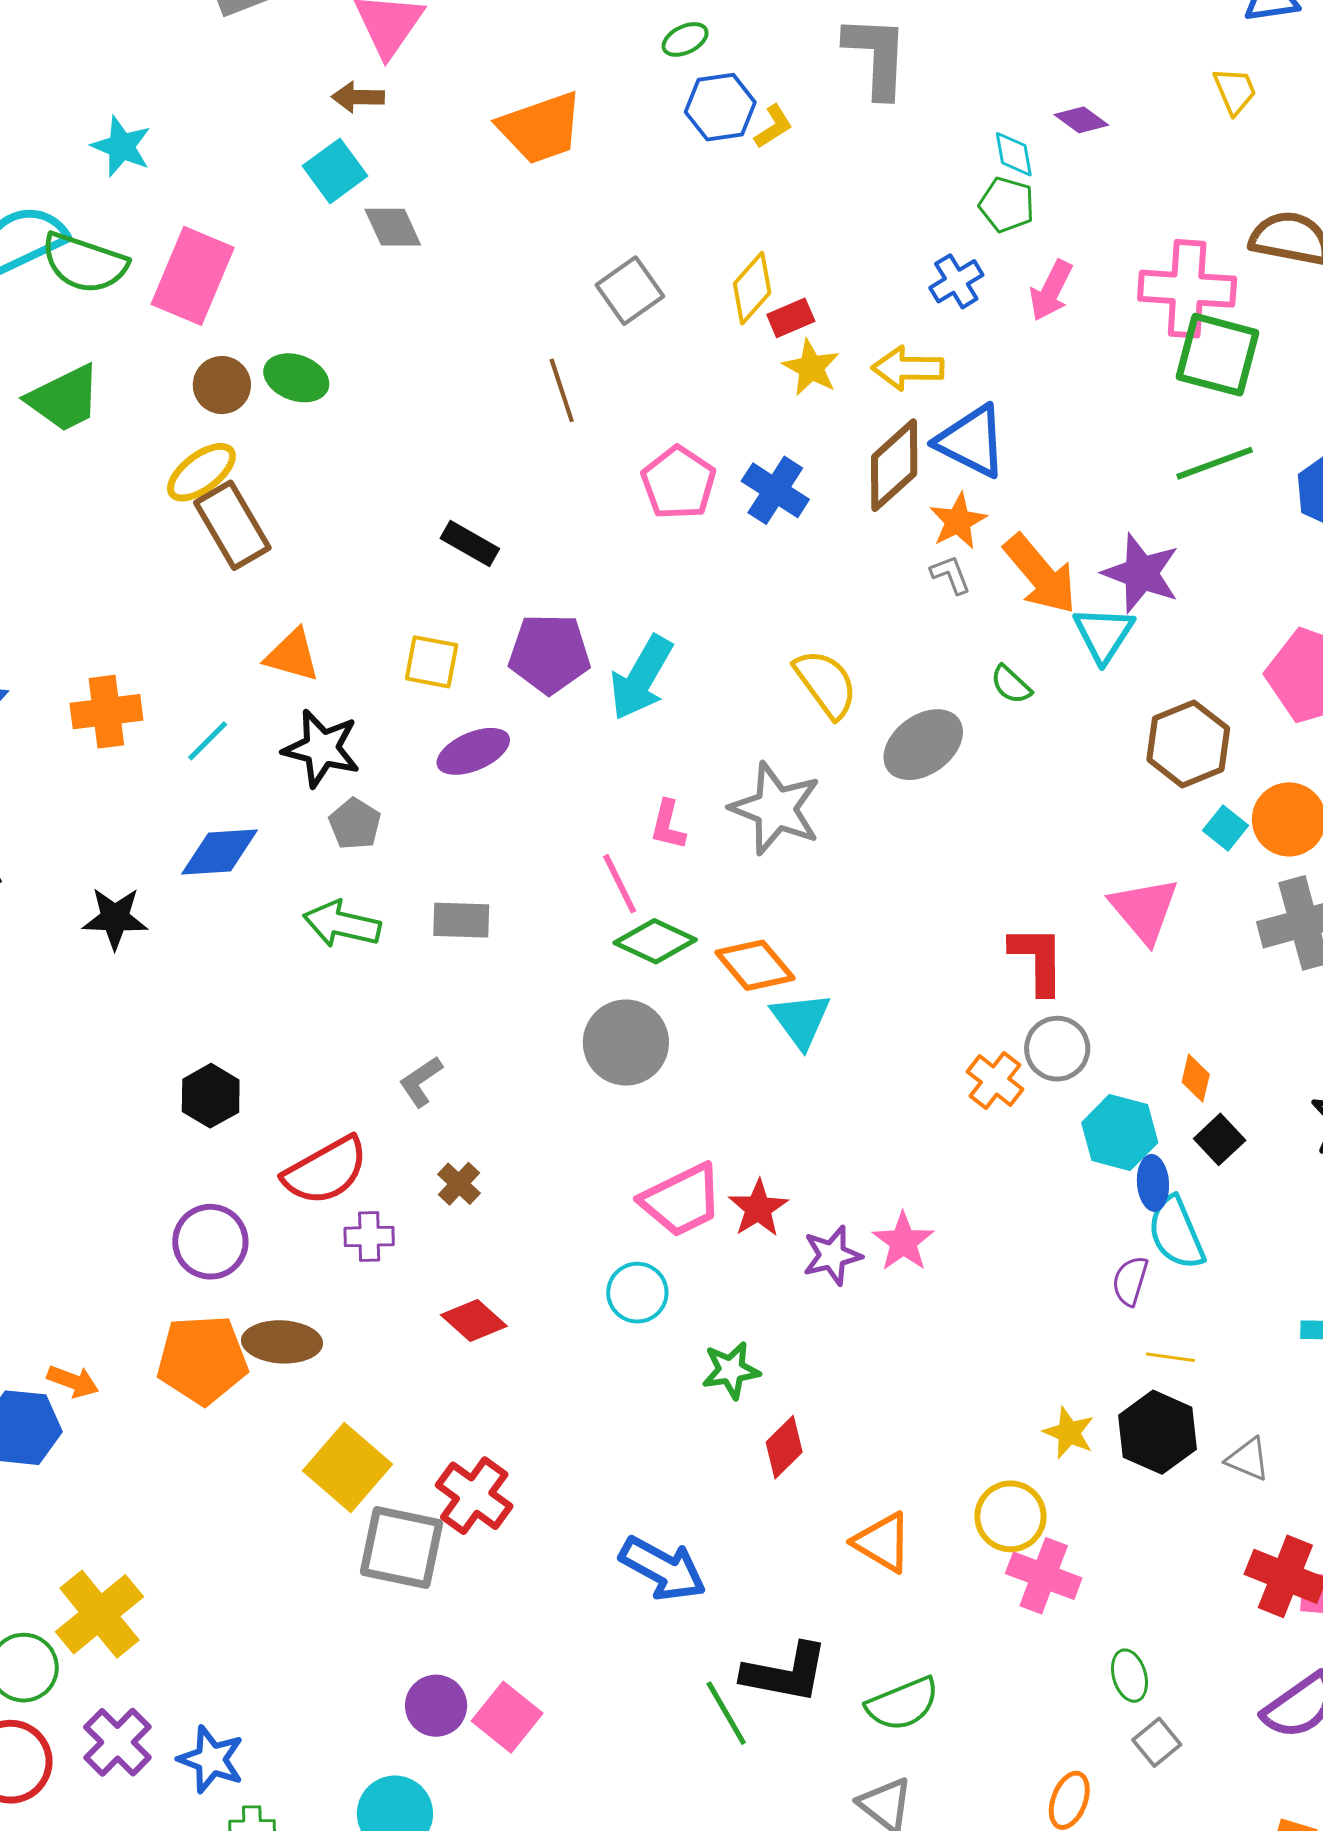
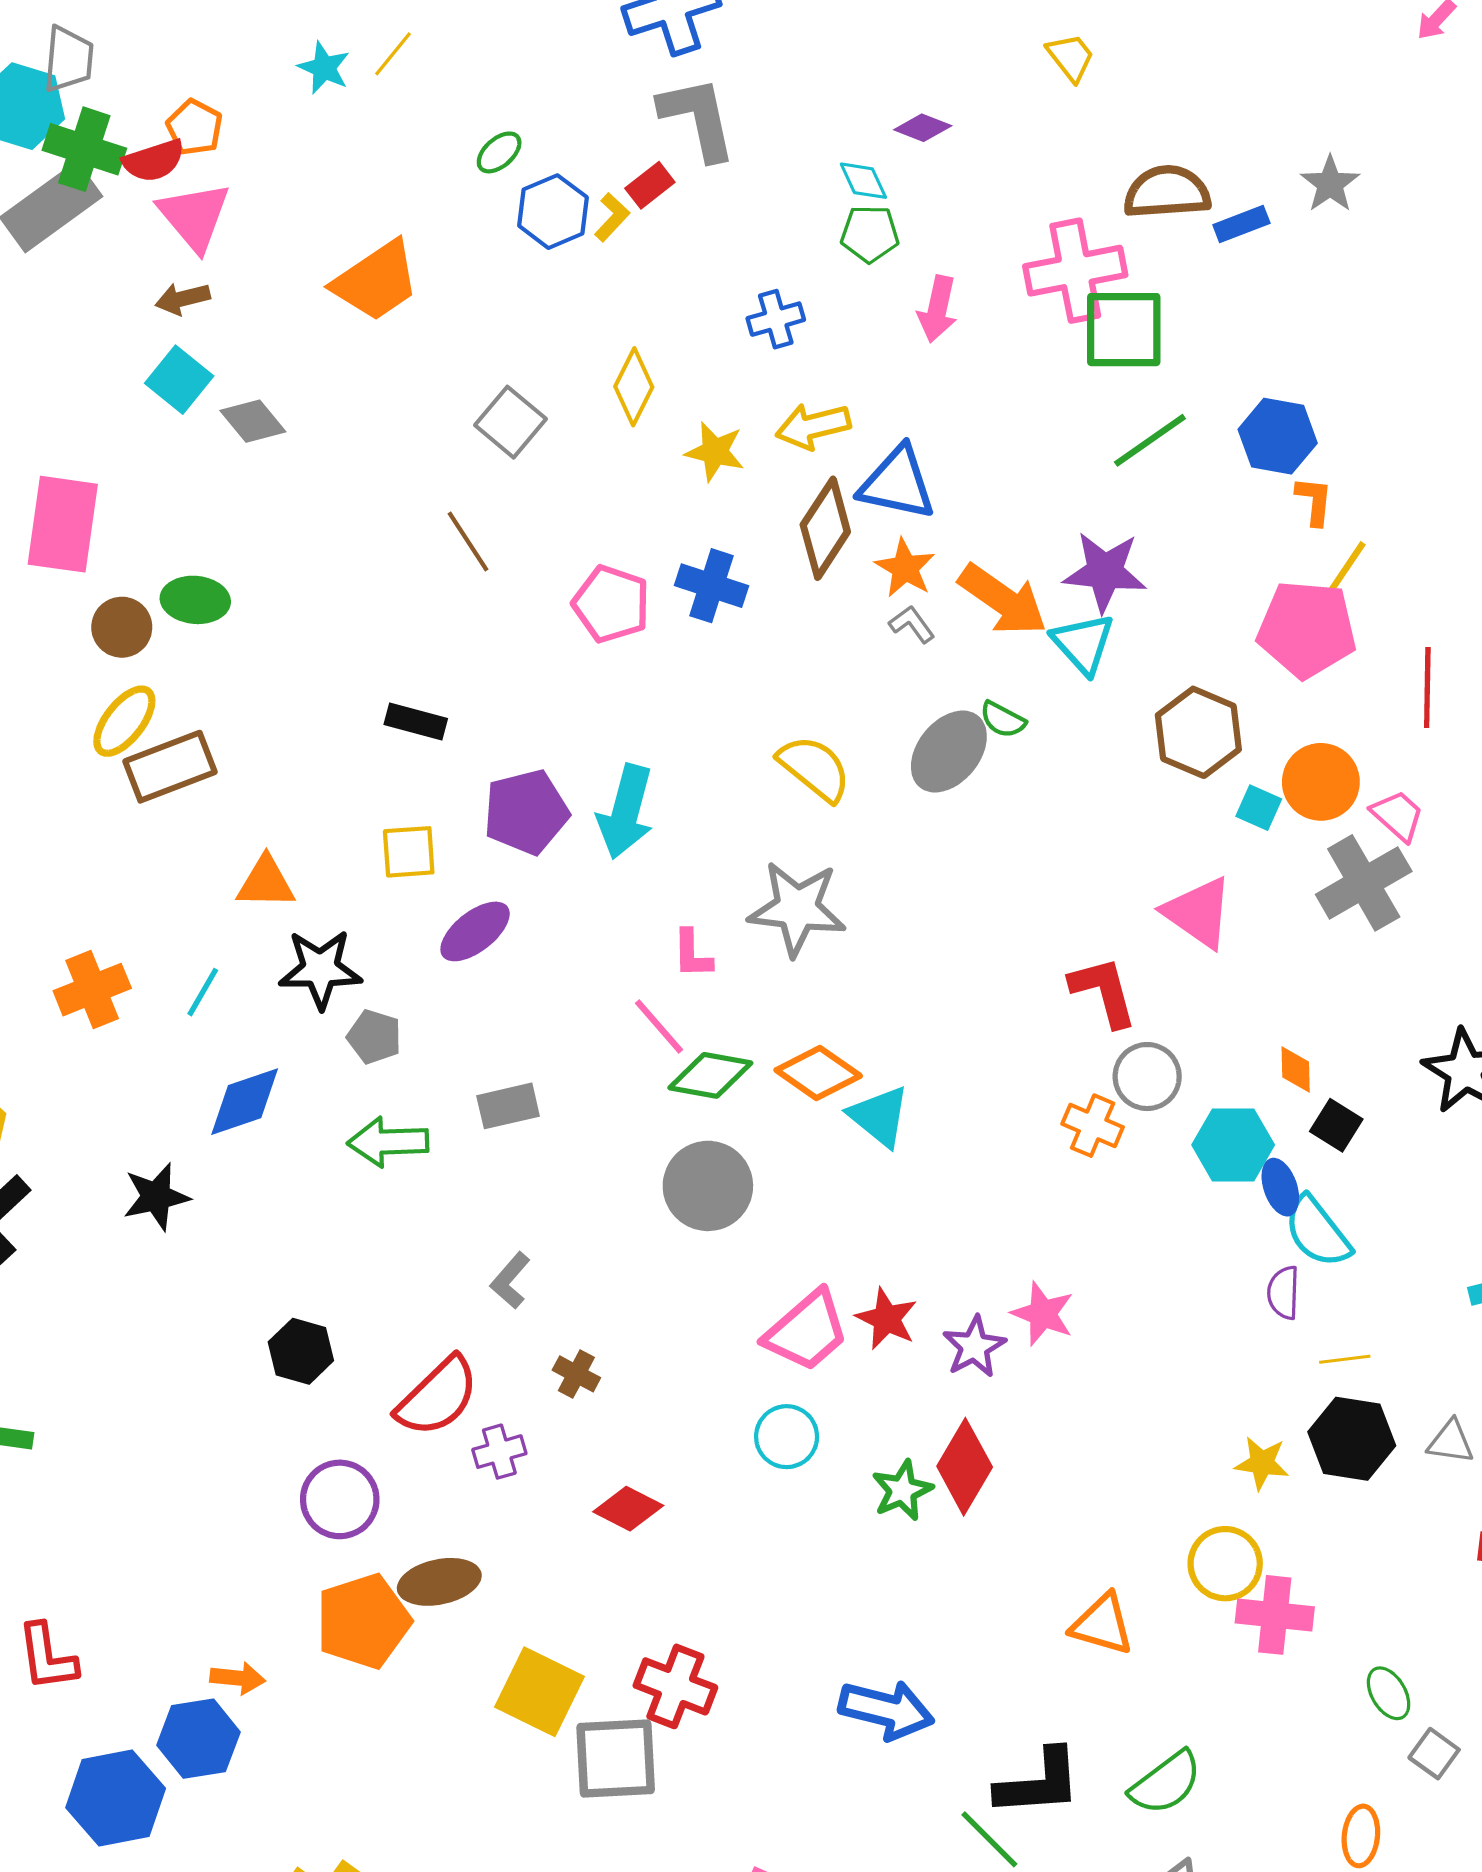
blue cross: (956, 281) -> (776, 319), moved, turned 30
red rectangle: (791, 318) -> (650, 185), moved
brown rectangle: (232, 525) -> (170, 767), turned -66
gray ellipse: (923, 745) -> (949, 752), moved
red diamond: (784, 1447) -> (965, 1467), moved, size x1.4

